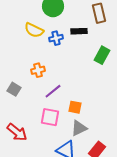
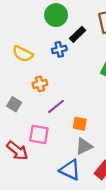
yellow semicircle: (34, 30) -> (23, 54), moved
black rectangle: (79, 31) -> (78, 34), moved, turned -42
pink square: (50, 117) -> (39, 134), moved

